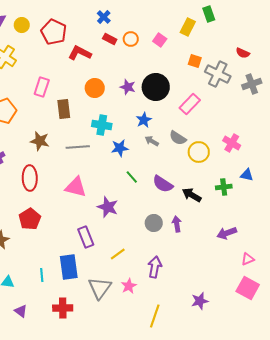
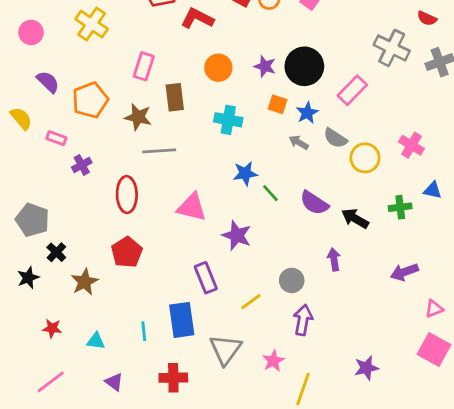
orange square: (195, 61) -> (278, 104), moved
blue star: (144, 120) -> (307, 113), moved
brown star: (40, 141) -> (138, 117), moved
gray line: (78, 147) -> (159, 151), moved
blue star: (120, 148) -> (245, 173), moved
gray circle: (154, 223) -> (292, 280), moved
pink star: (129, 286) -> (273, 361), moved

